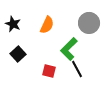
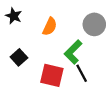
black star: (13, 24) -> (14, 16), moved
red square: (49, 71) -> (52, 75), size x1.6

